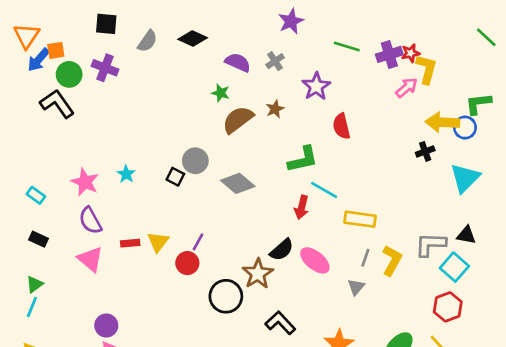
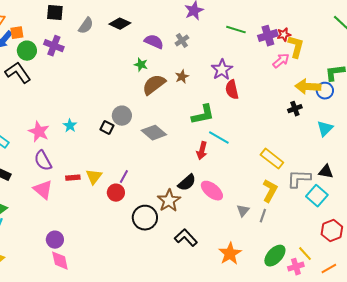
purple star: (316, 86) -> (222, 70), moved
cyan triangle: (465, 178) -> (325, 129), size x0.7
yellow rectangle: (360, 219) -> (272, 159), moved, turned 30
gray line: (365, 258) -> (263, 216), moved
red hexagon: (448, 307) -> (332, 231), moved

